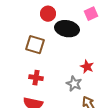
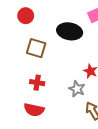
red circle: (48, 14) -> (26, 16), moved

